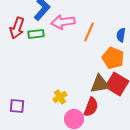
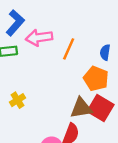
yellow cross: (60, 97) -> (17, 100), moved

